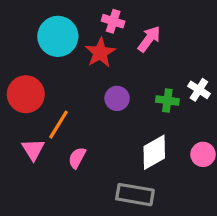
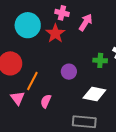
purple circle: (117, 98) -> (69, 72), moved
white diamond: (154, 152) -> (94, 94), turned 45

